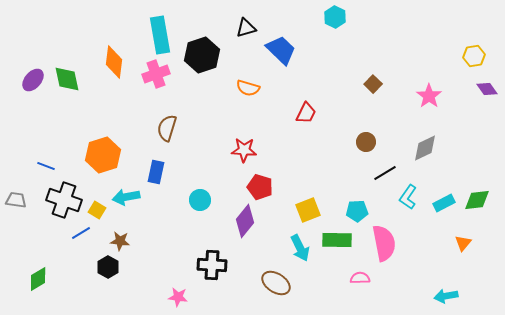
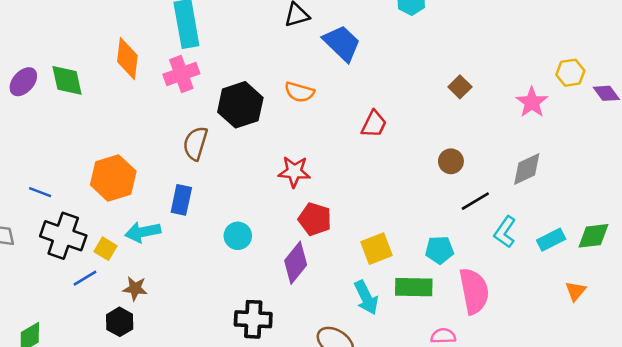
black hexagon: (202, 55) -> (240, 105), moved
yellow hexagon: (474, 56) -> (570, 73), moved

